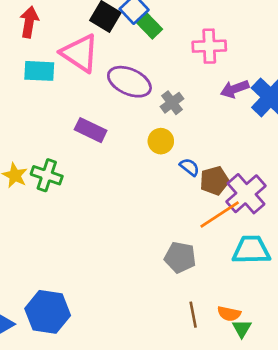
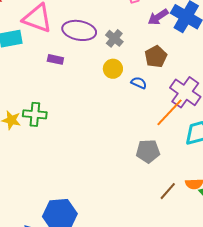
purple rectangle: (91, 130) -> (55, 59), moved, size x0.7
brown pentagon: (214, 181) -> (156, 57), moved
brown line: (193, 315) -> (168, 191), turned 66

